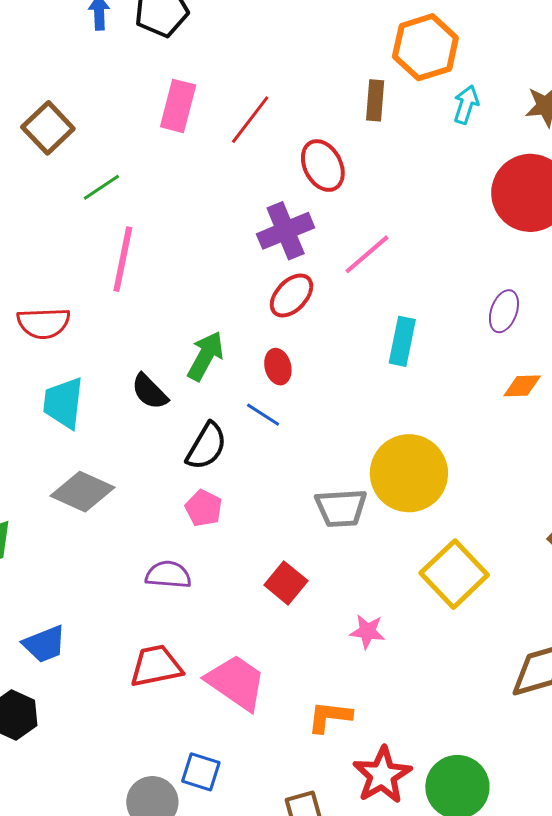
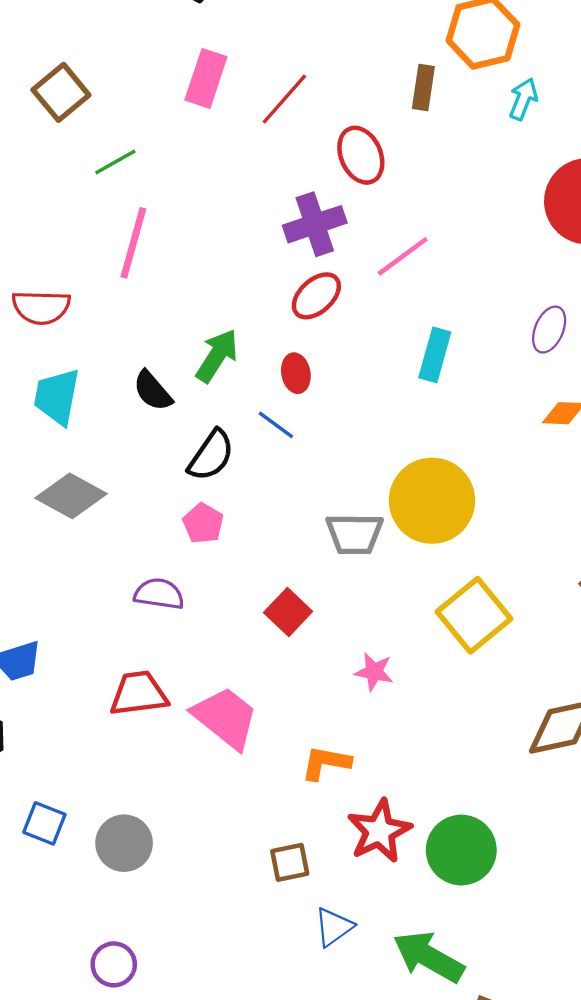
blue square: (201, 772) -> (44, 823), moved

